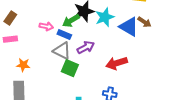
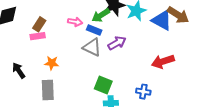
brown rectangle: (10, 18) -> (39, 24), moved
brown arrow: (144, 22) -> (178, 15), size x1.5
red arrow: (117, 63) -> (163, 62), moved
green square: (70, 68) -> (103, 85), moved

